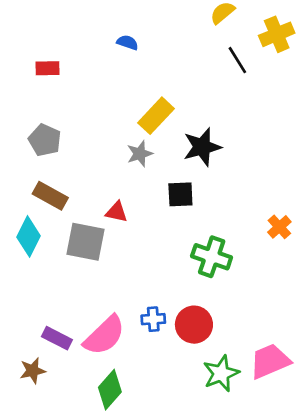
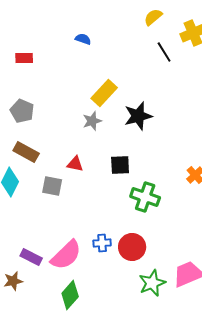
black square: (180, 194) -> (120, 165), moved
gray square: (85, 242) -> (52, 186), size x0.7

